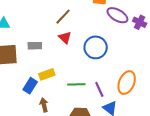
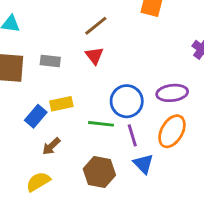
purple ellipse: (117, 15) -> (172, 93), moved, turned -45
blue circle: (96, 47) -> (127, 101), moved
brown arrow: (44, 105) -> (51, 146), turned -128

